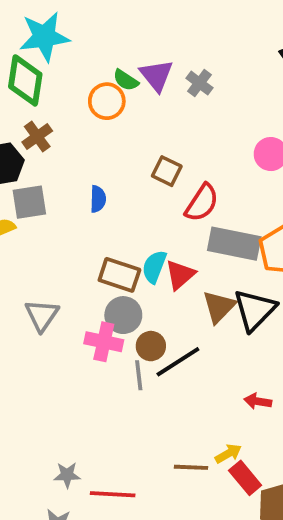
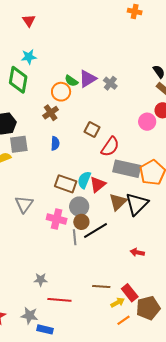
cyan star: (44, 37) -> (29, 57), size x0.6
purple triangle: (157, 75) -> (88, 79), turned 36
brown cross: (37, 137) -> (51, 113), moved
gray circle: (123, 315) -> (79, 206), moved
yellow arrow: (228, 454) -> (118, 302), moved
gray star: (67, 475) -> (41, 280), moved

